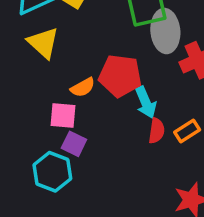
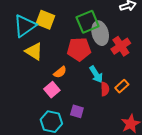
red pentagon: (120, 76) -> (79, 49), moved
pink square: (63, 115) -> (52, 90), turned -35
purple square: (74, 144) -> (77, 111), moved

